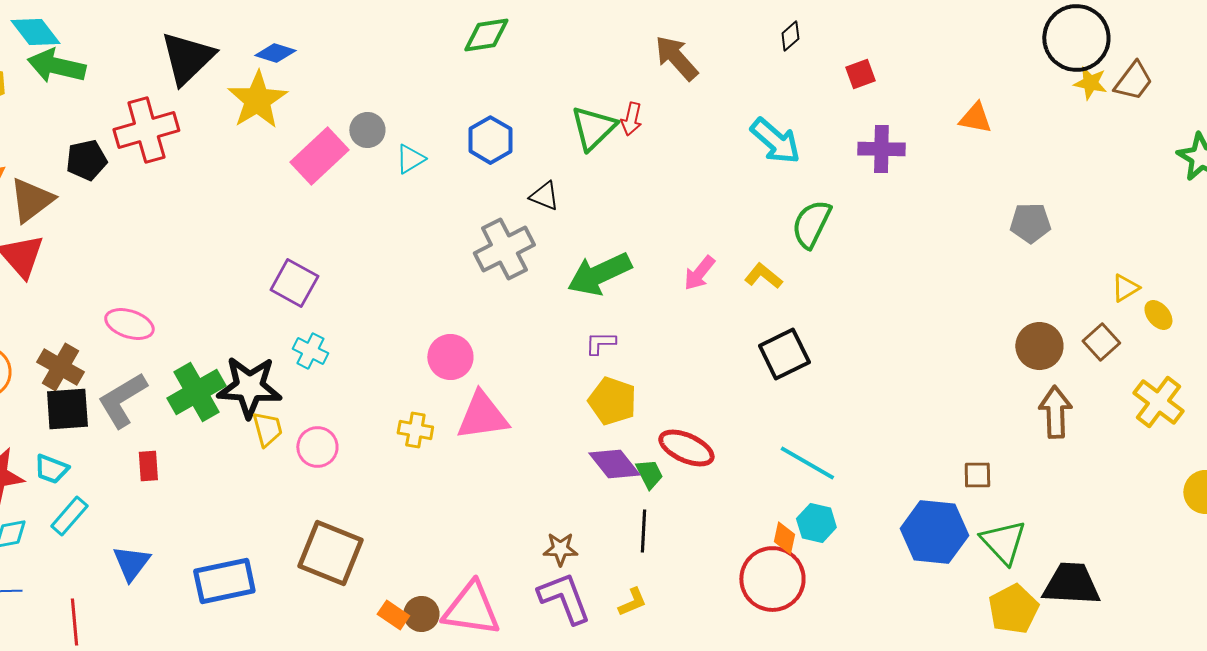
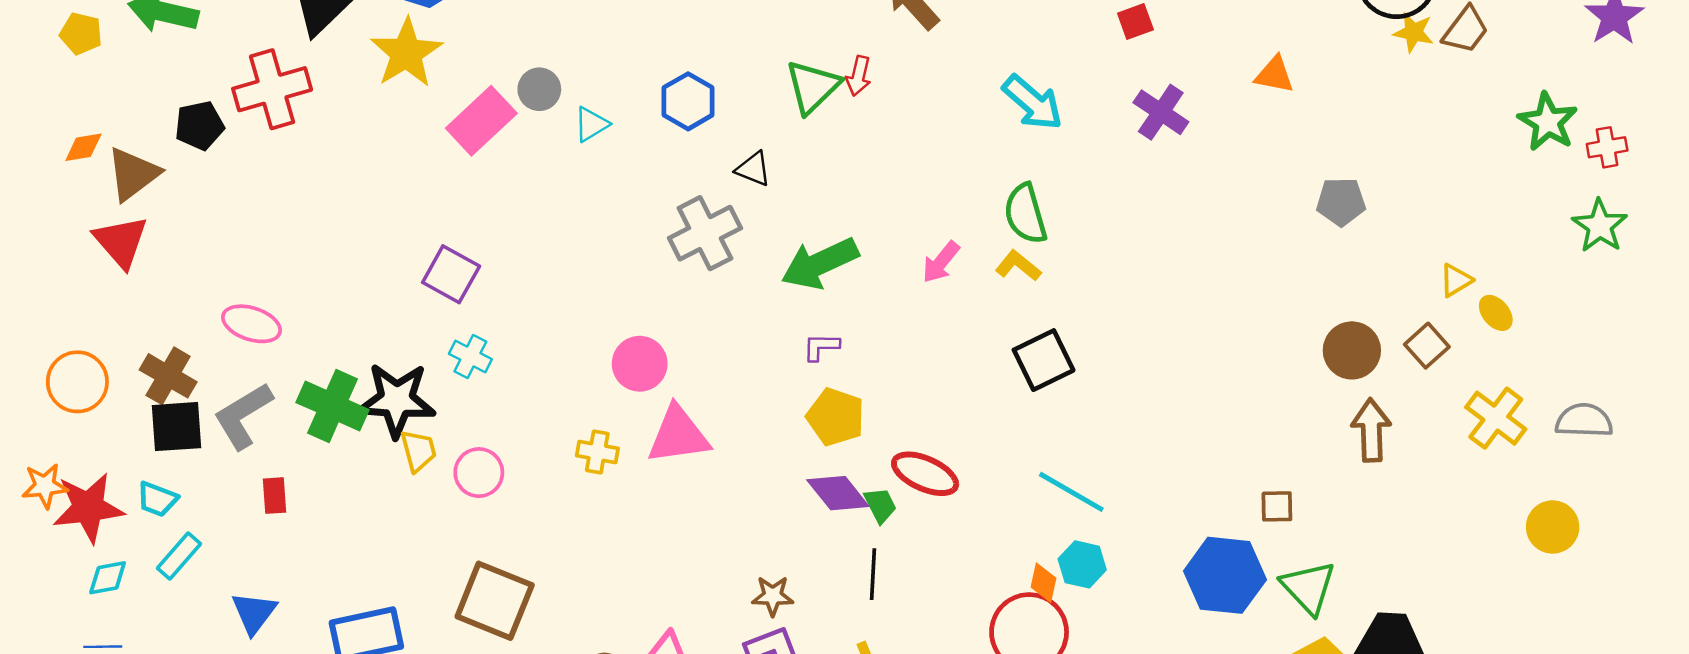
purple cross: (881, 149) -> (1161, 112), turned 33
green semicircle: (811, 224) -> (1025, 214), moved, turned -42
green cross: (196, 392) -> (333, 406), turned -36

